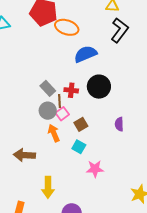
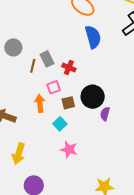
blue semicircle: (85, 54) -> (93, 37), turned 80
black circle: (99, 87) -> (93, 97), moved
brown line: (60, 101) -> (33, 66), moved
gray circle: (48, 111) -> (13, 47), moved

